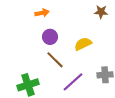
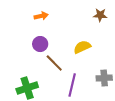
purple circle: (50, 37) -> (40, 44), moved
purple line: (73, 82) -> (72, 85), turned -35

